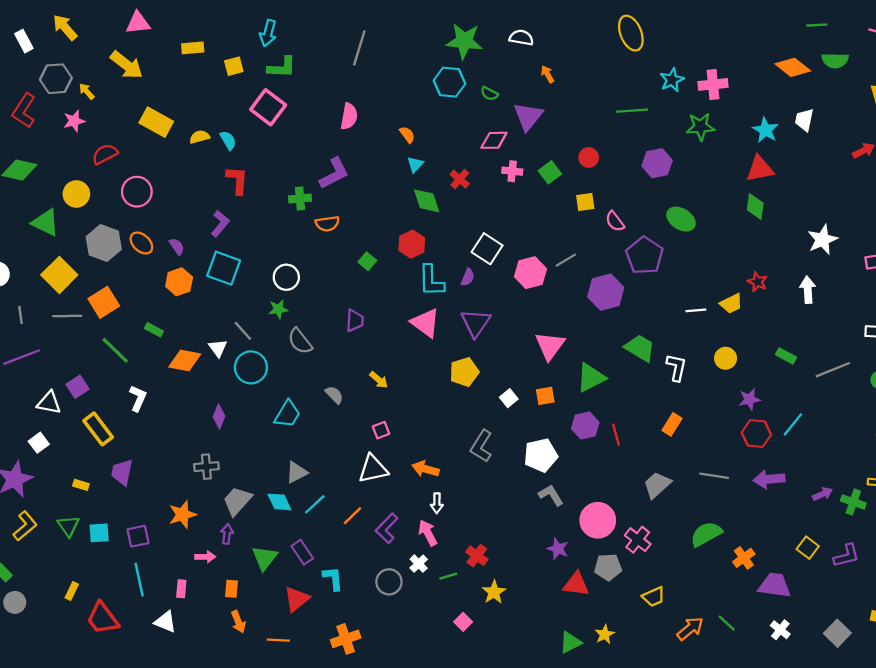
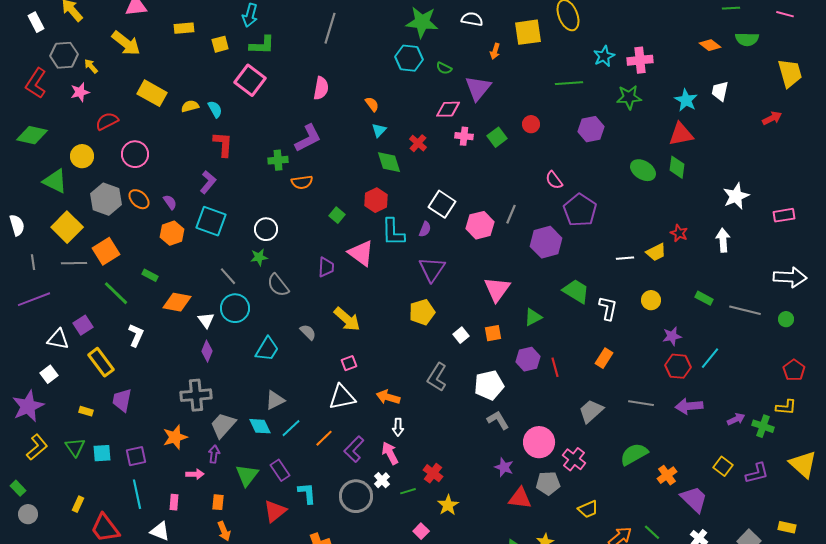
orange diamond: (793, 67) -> (710, 45), size x0.7
orange arrow: (548, 74) -> (495, 51), turned -133
yellow square: (585, 202) -> (528, 32), moved, size x1.6
green ellipse: (681, 219) -> (643, 170), moved
gray line: (566, 260) -> (511, 214), turned -36
pink triangle: (425, 323) -> (361, 253), moved
white triangle: (218, 348) -> (206, 320), moved
gray line: (833, 370) -> (745, 310), turned 36
green triangle: (591, 378) -> (533, 317), size x0.7
yellow arrow: (379, 380) -> (347, 319), size x1.6
gray cross: (206, 467) -> (196, 395), size x1.4
gray circle: (389, 582) -> (356, 496), size x1.4
purple trapezoid: (775, 585) -> (694, 499), turned 36

